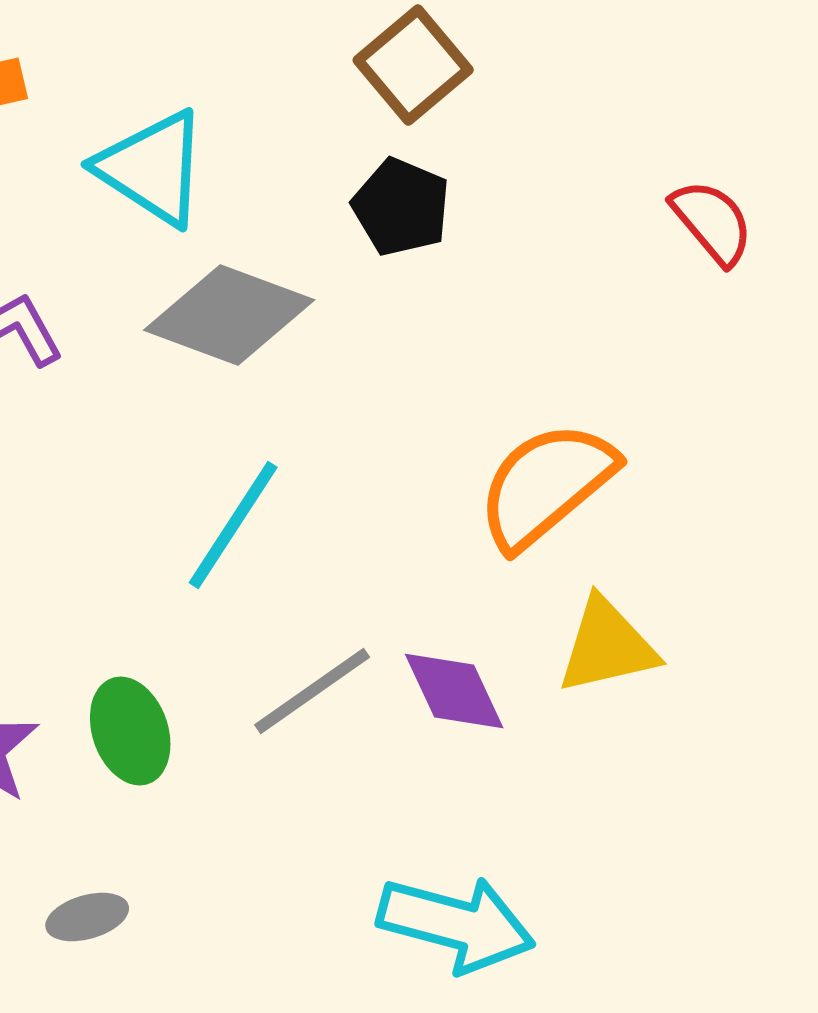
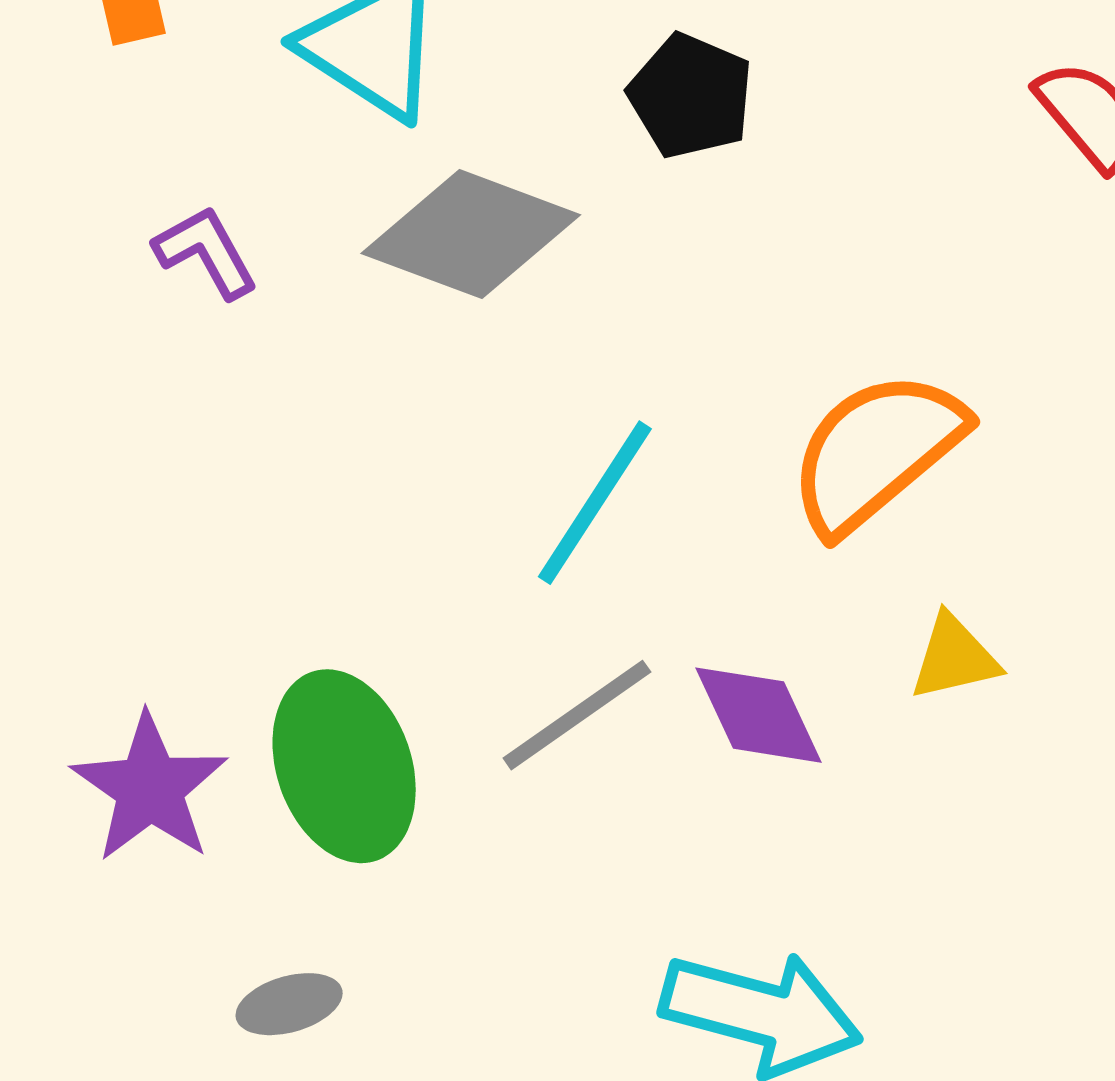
cyan line: (233, 525) -> (595, 503), moved
yellow triangle: (607, 646) -> (954, 657), size x0.7
green ellipse: (130, 731) -> (344, 766), size x1.4

